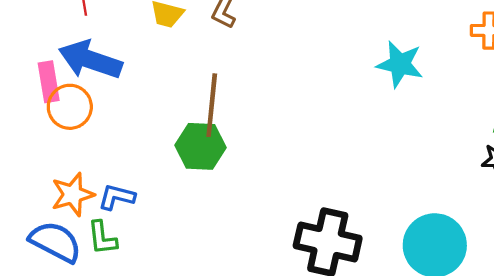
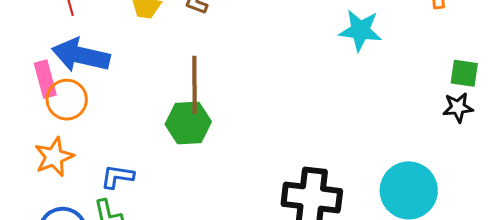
orange star: (73, 194) -> (54, 157), moved

